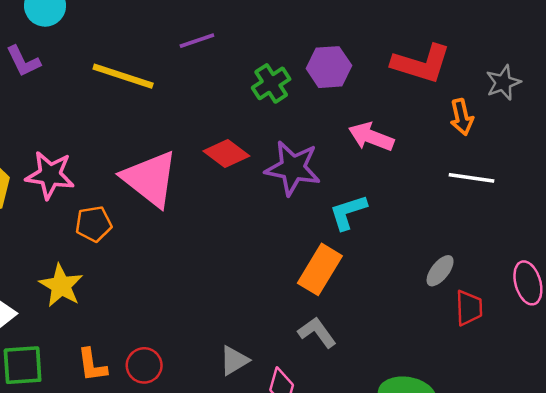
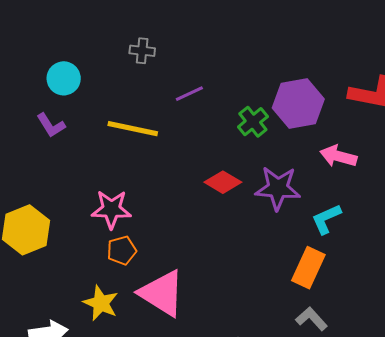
purple hexagon: (329, 67) -> (298, 104), size x1.4
pink star: (50, 175) -> (111, 209), moved
pink triangle: (150, 179) -> (162, 293), moved

